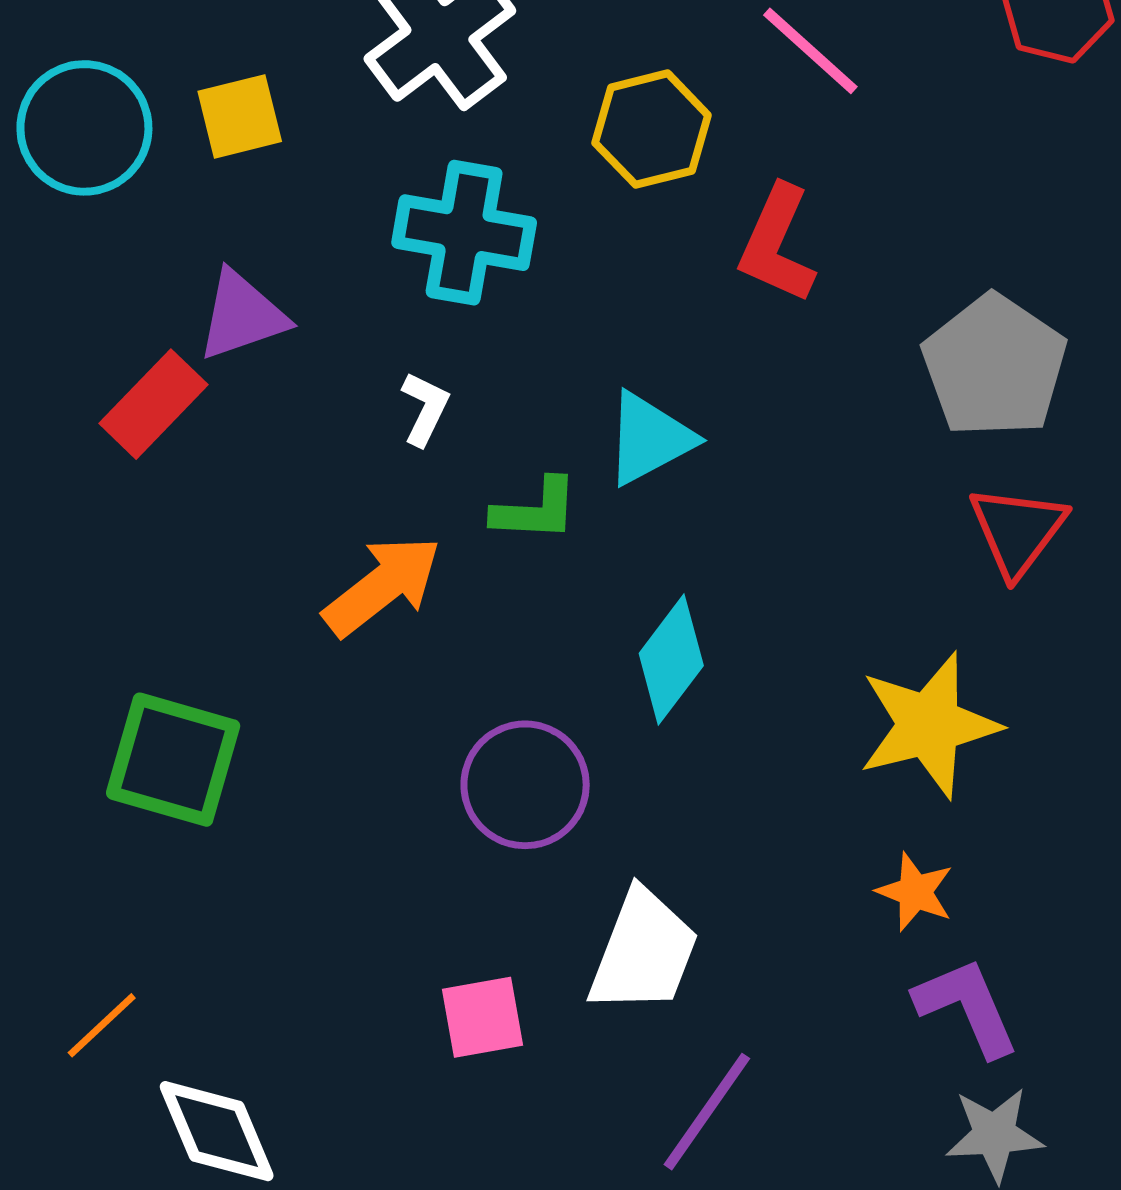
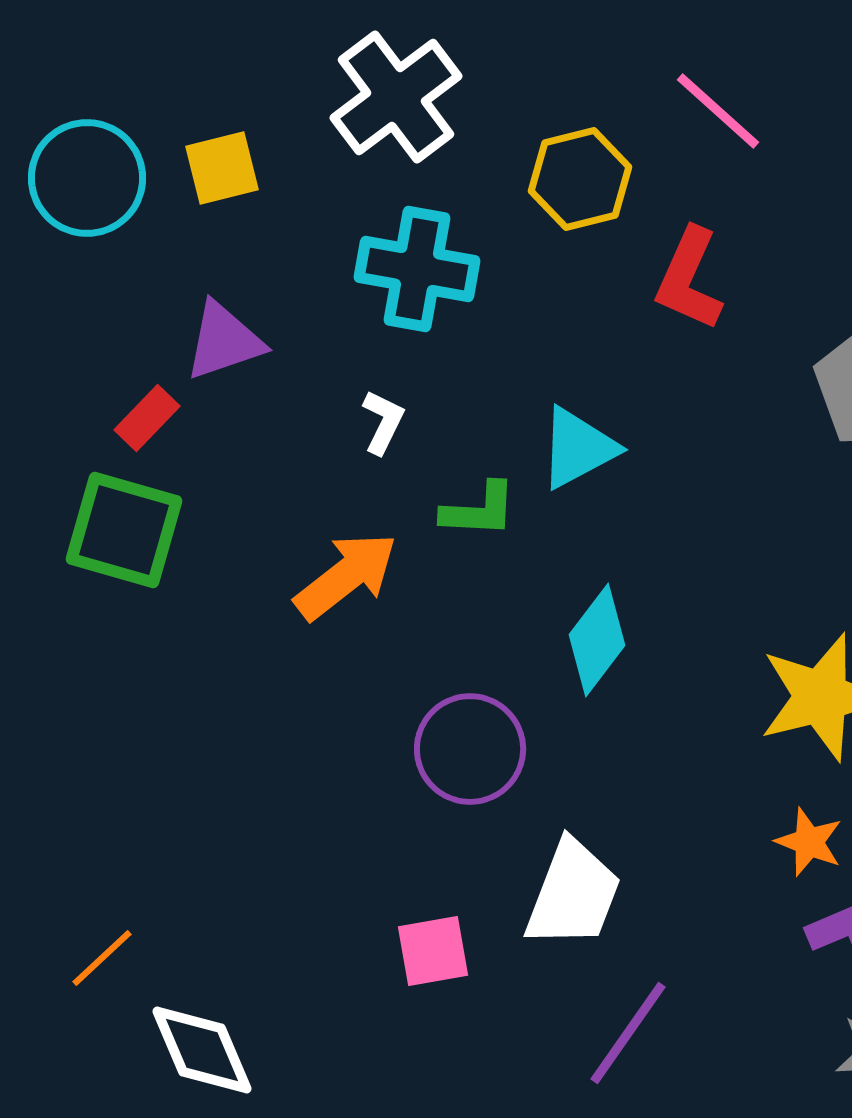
red rectangle: (153, 404) -> (147, 418), size x0.7
green square: (173, 760) -> (124, 530), moved

